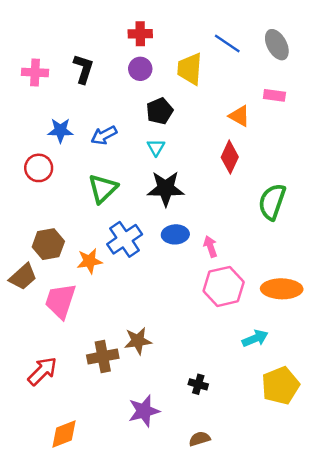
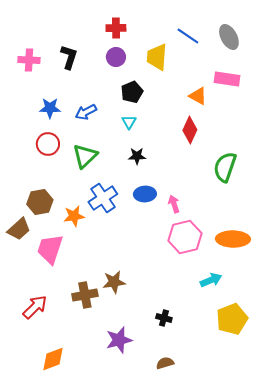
pink rectangle: (274, 95) -> (227, 79), size x1.4
red circle: (39, 168) -> (48, 144), moved
black star: (166, 189) -> (137, 156), size x0.6

